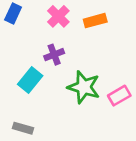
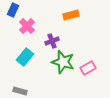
pink cross: (58, 16) -> (27, 26), moved
purple cross: (54, 55) -> (52, 41), moved

